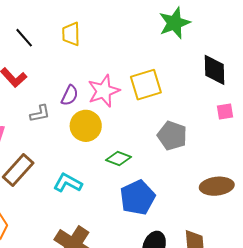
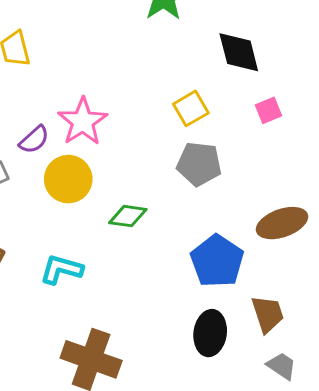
yellow square: (146, 85) -> (191, 108), moved, size x0.7
purple semicircle: (70, 95) -> (34, 140), turned 35
blue pentagon: (137, 198) -> (217, 261), moved

